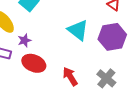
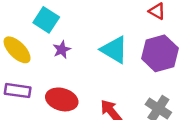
purple star: (24, 40) -> (62, 50), moved

